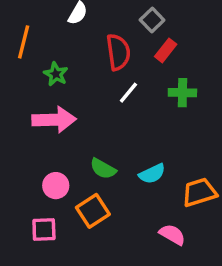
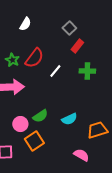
red semicircle: (118, 52) -> (34, 58), moved, turned 45
green semicircle: (103, 169) -> (40, 116), turned -63
pink circle: (56, 186) -> (20, 124), moved

